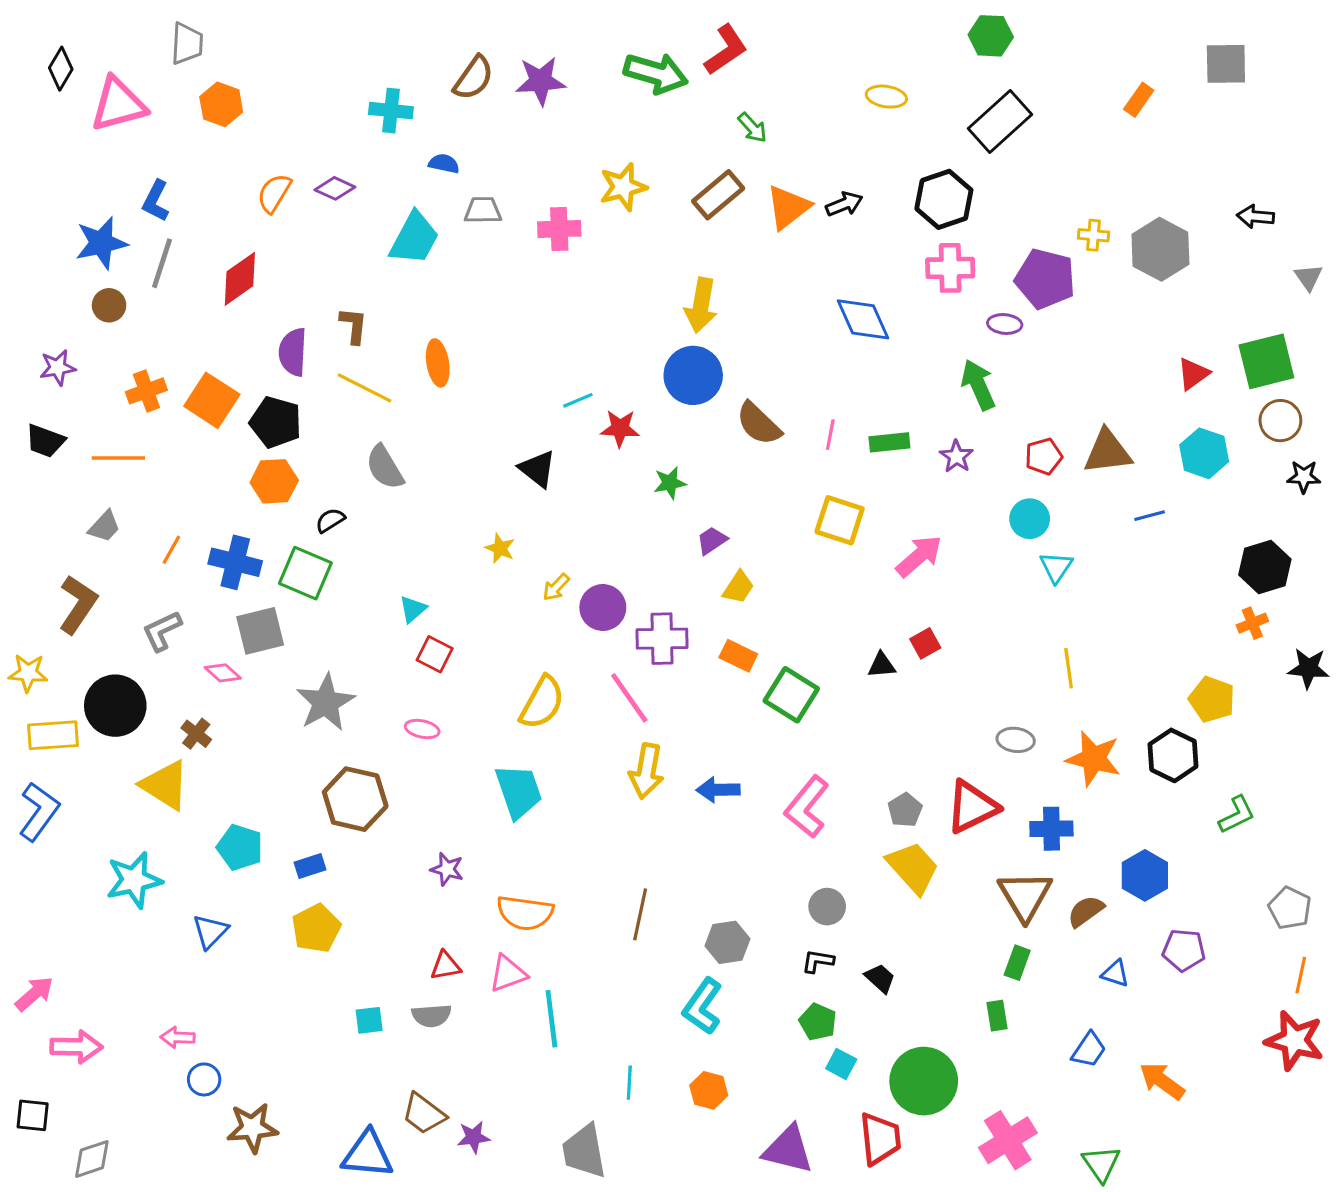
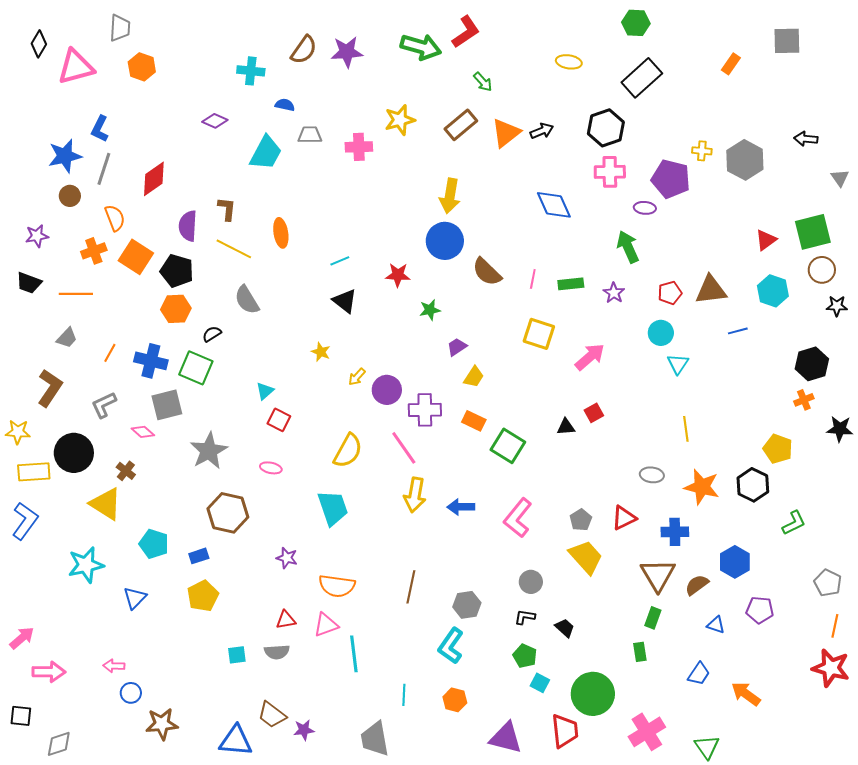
orange semicircle: (274, 193) -> (115, 218), moved, turned 128
cyan line: (578, 400) -> (340, 261), moved
red triangle: (972, 807) -> (624, 518), size x0.7

